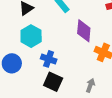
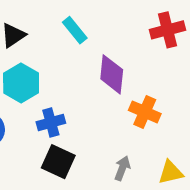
blue cross: (49, 59) -> (51, 123), turned -35

